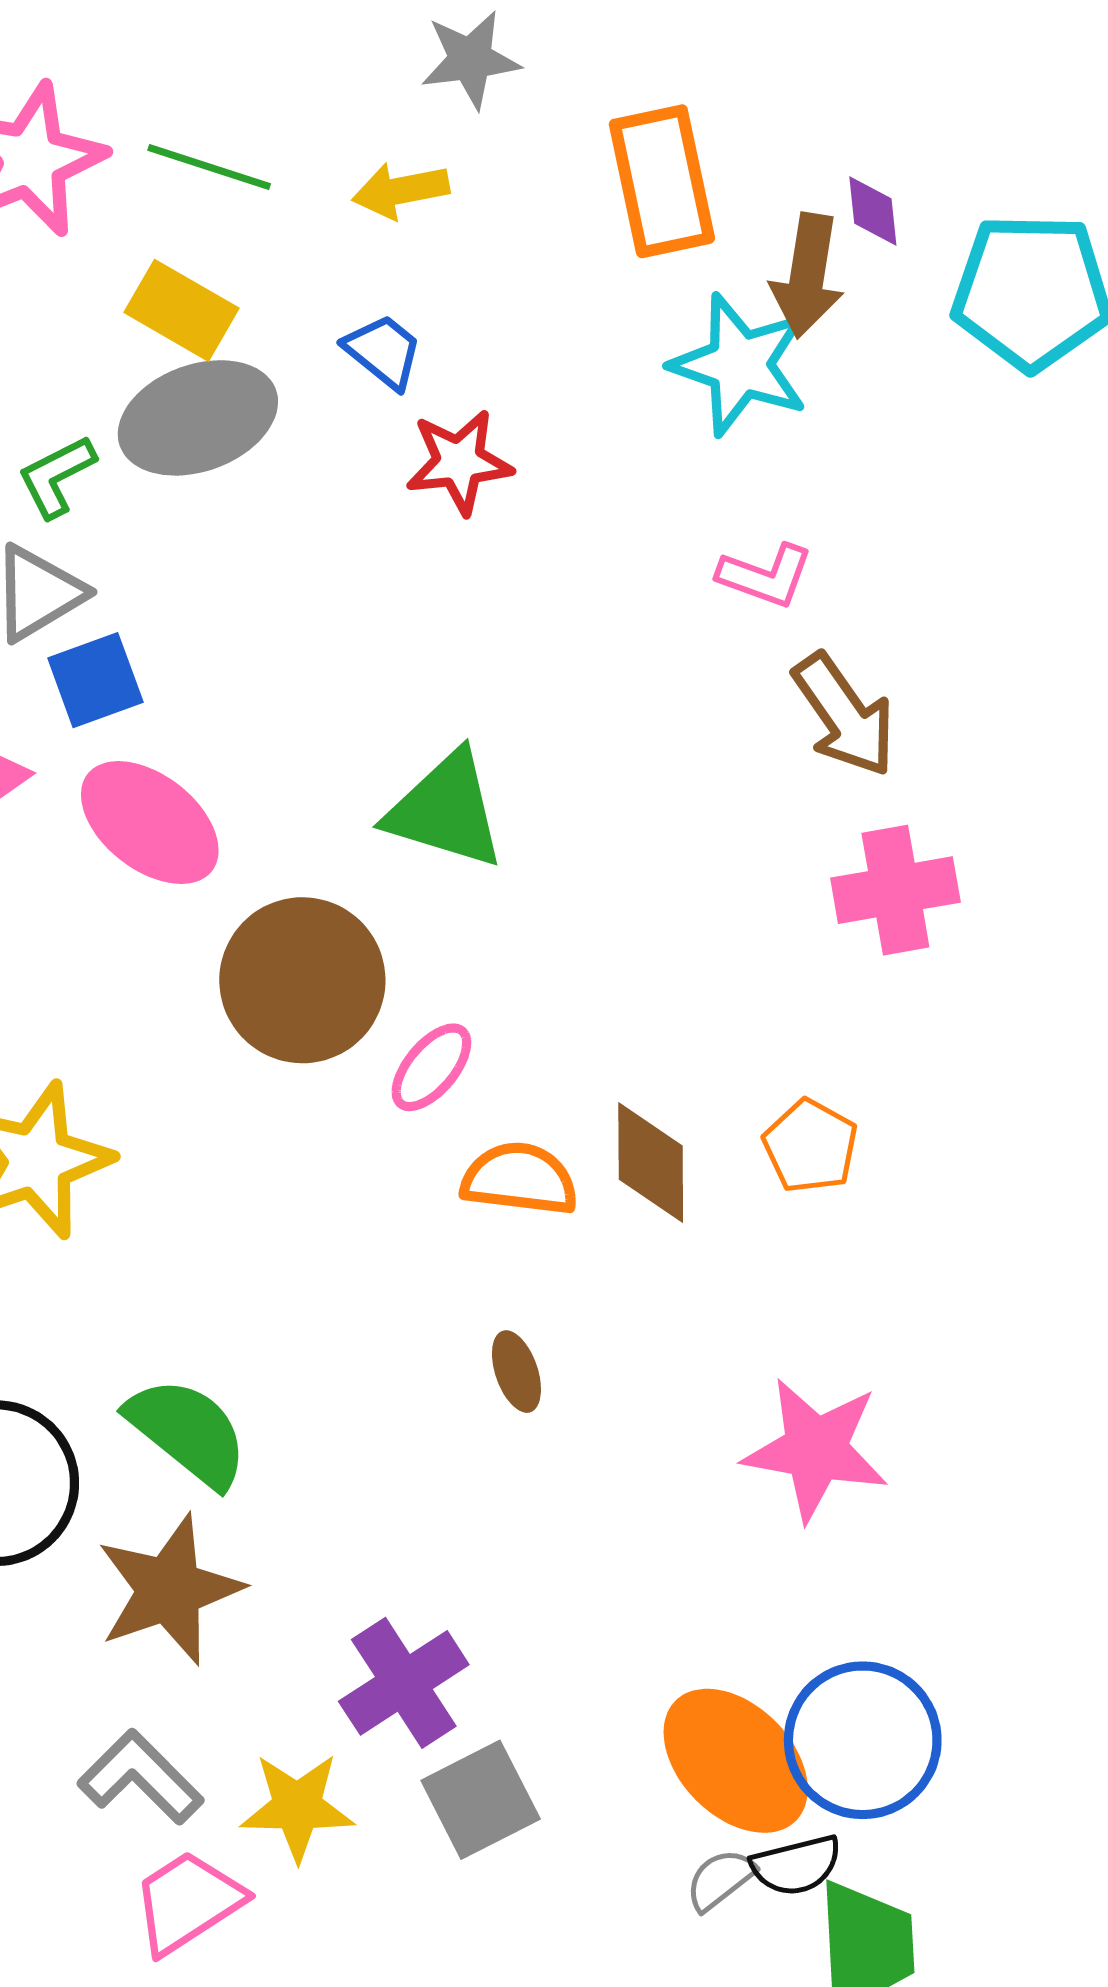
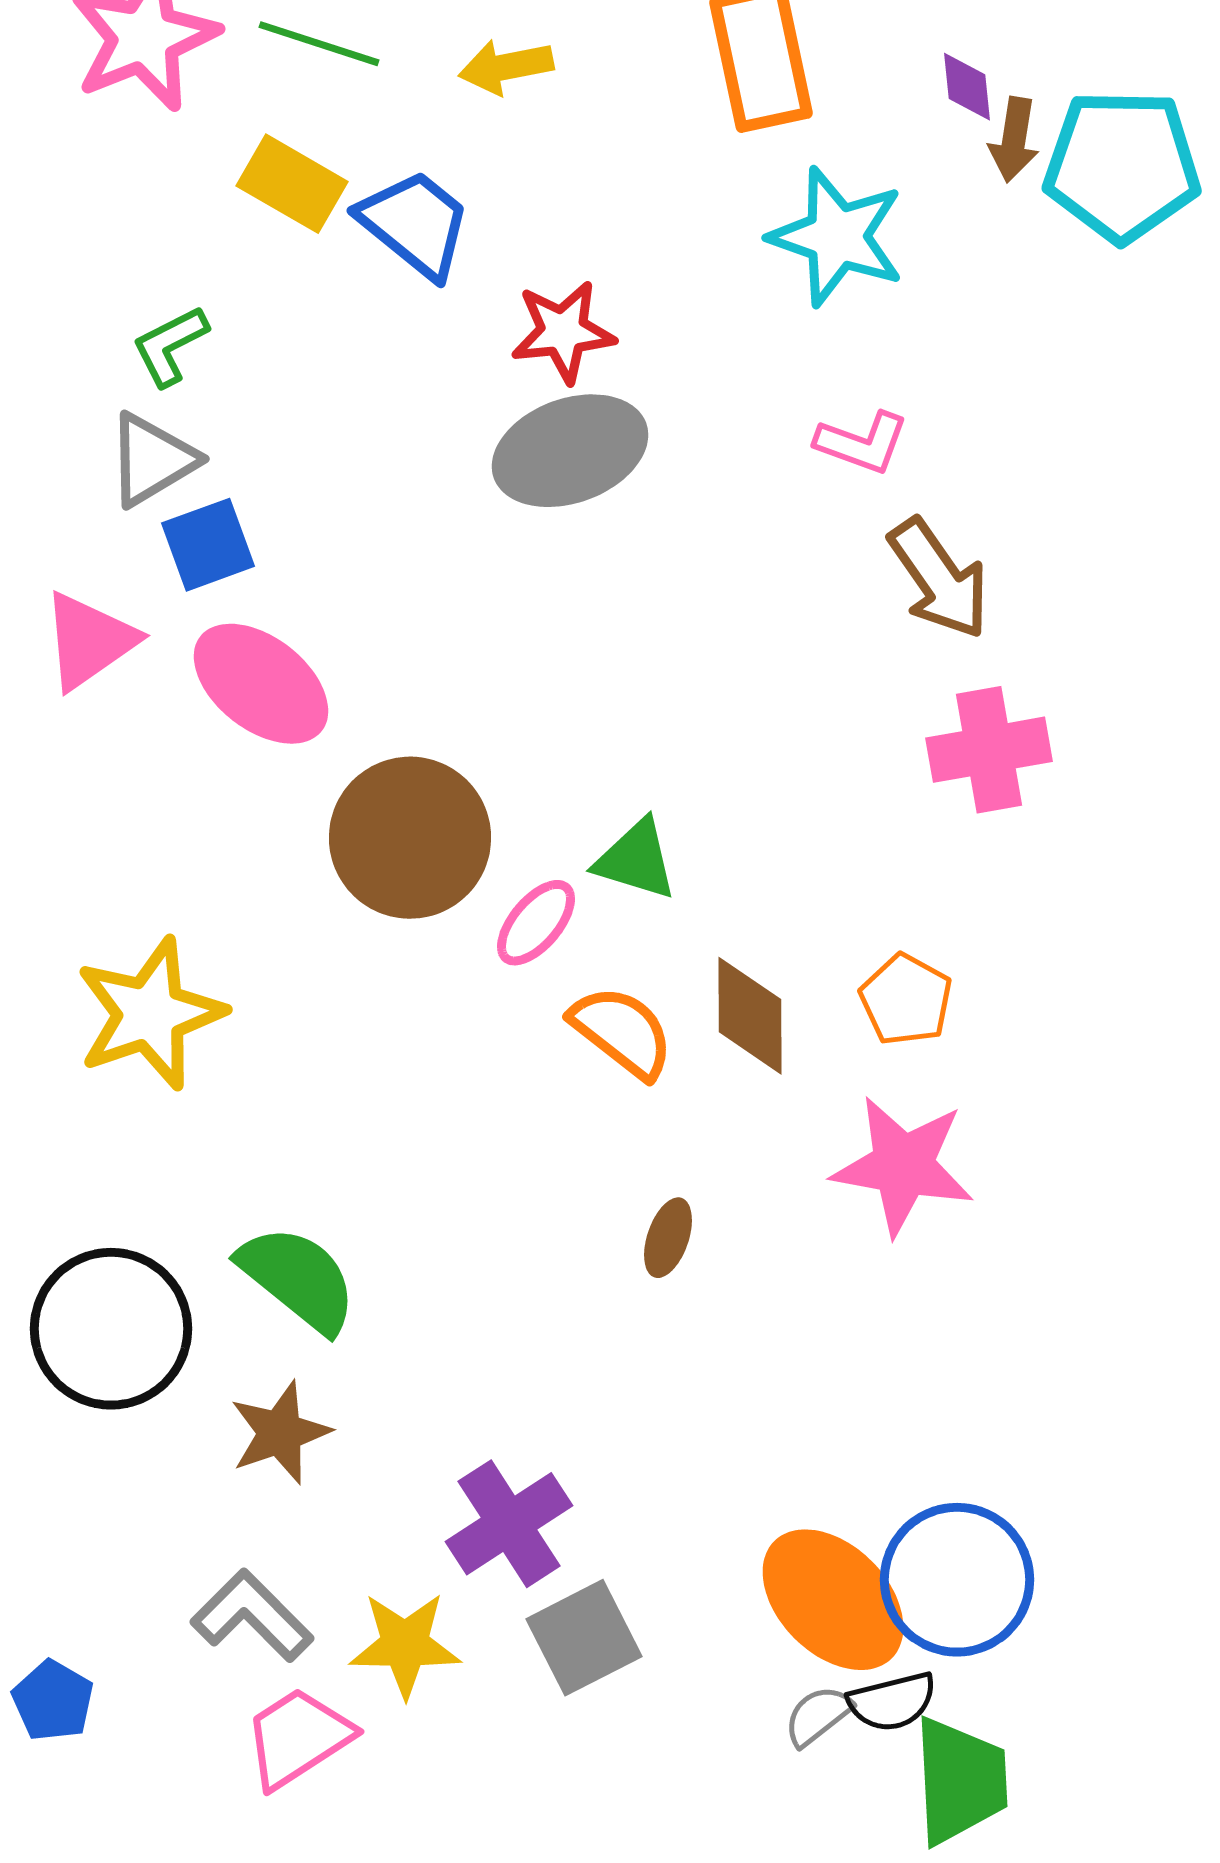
brown arrow: (807, 276) -> (1014, 140), moved, size x0.7
blue trapezoid: (383, 351) -> (415, 224), moved, size x1.5
gray ellipse: (198, 418) -> (570, 451), moved
green triangle: (446, 810) -> (636, 860), moved, size x0.7
orange semicircle: (520, 1179) -> (622, 1032), turned 31
brown ellipse: (516, 1372) -> (668, 1238), moved, turned 38
pink star: (816, 1449) -> (903, 1166), moved
brown star: (169, 1590) -> (280, 1433), size x0.7

